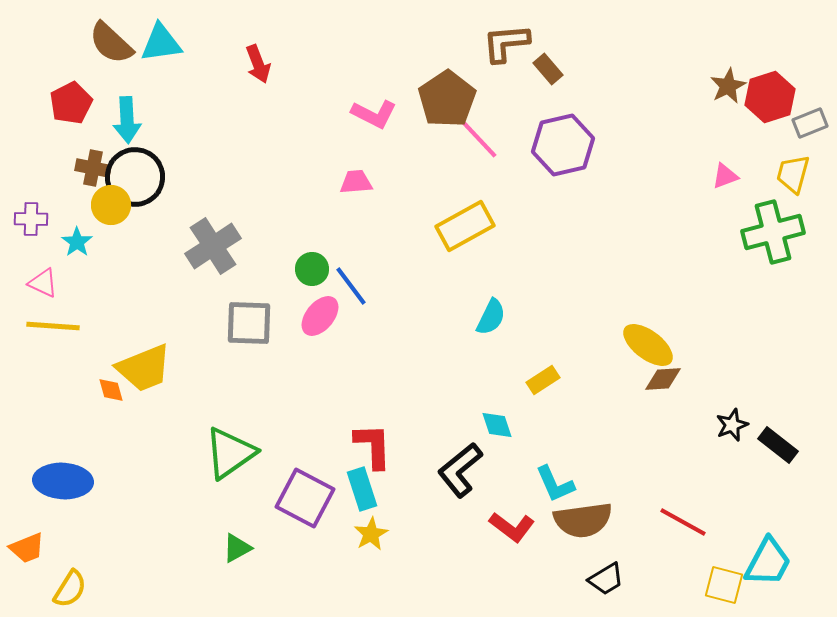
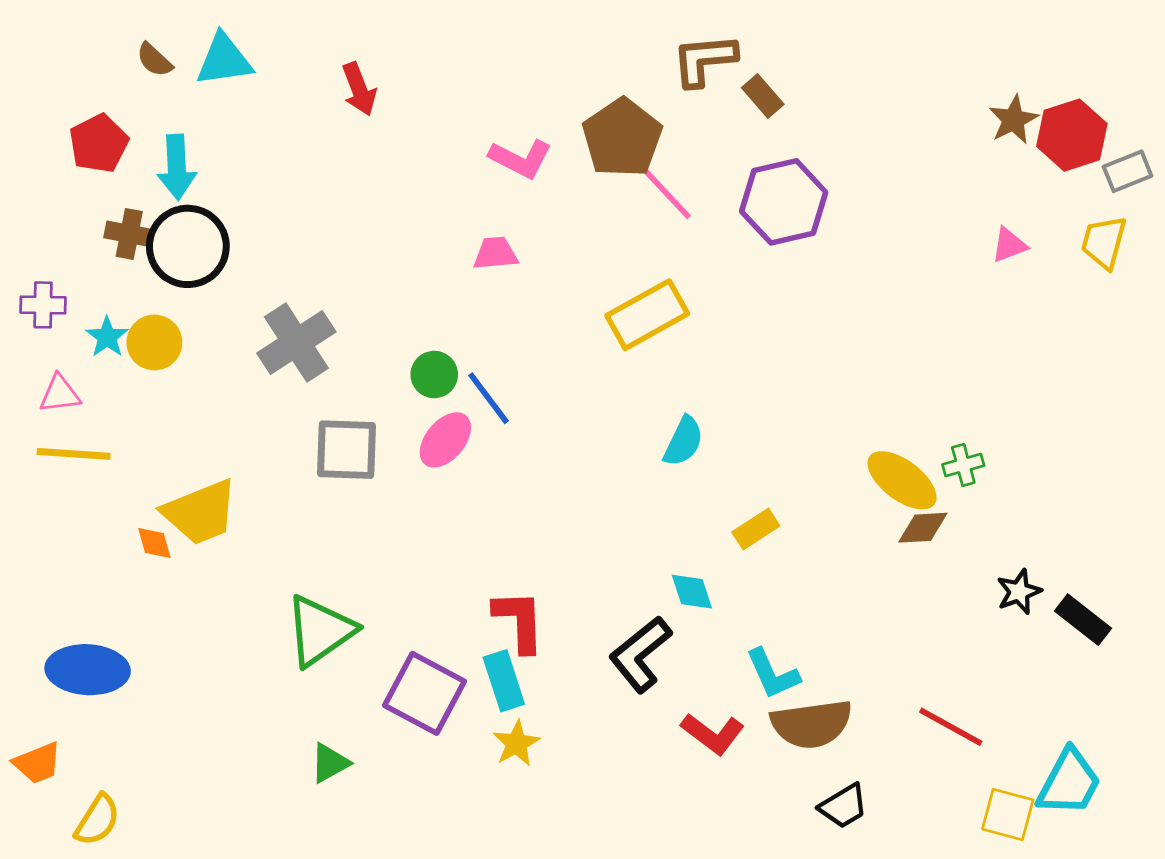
brown semicircle: (111, 43) -> (154, 60), size x0.6
yellow circle: (111, 205) -> (154, 342), moved
green cross: (773, 232) -> (963, 465), moved, size x0.5
pink triangle: (43, 283) -> (60, 394), turned -32

